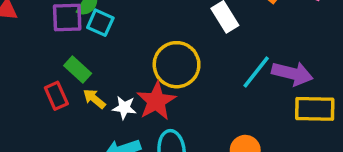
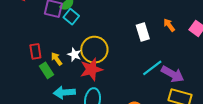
yellow circle: (177, 65) -> (94, 50), moved
green rectangle: (78, 70) -> (47, 70), moved
white star: (124, 108) -> (74, 55), moved

